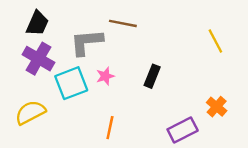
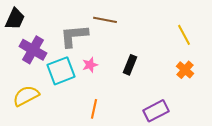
black trapezoid: (37, 23) -> (15, 19), moved
orange cross: (217, 107) -> (185, 70), moved

